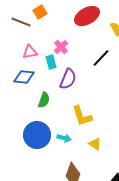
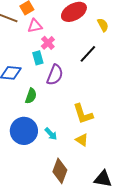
pink triangle: (30, 52) -> (35, 26), moved
yellow L-shape: (82, 116) -> (83, 114), moved
cyan arrow: (64, 138) -> (51, 134), turned 32

